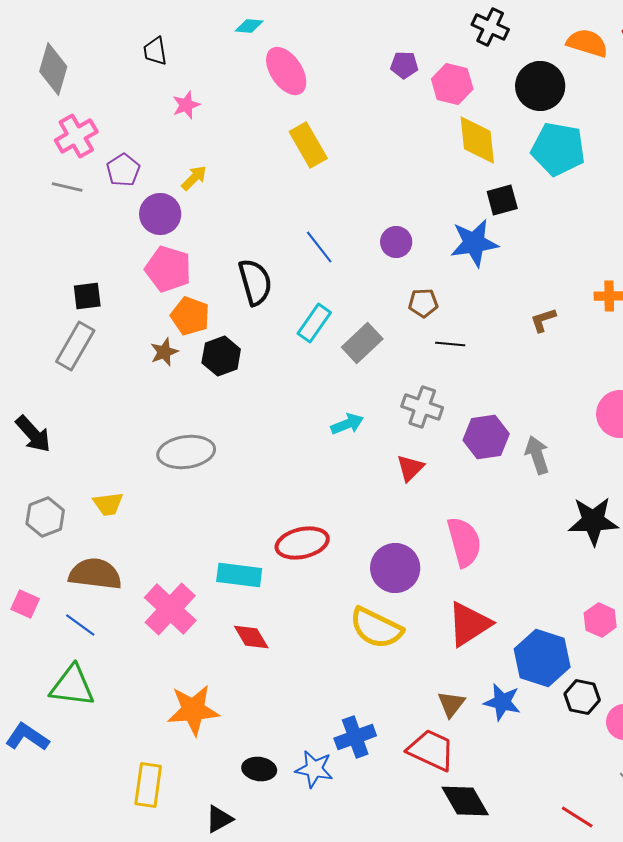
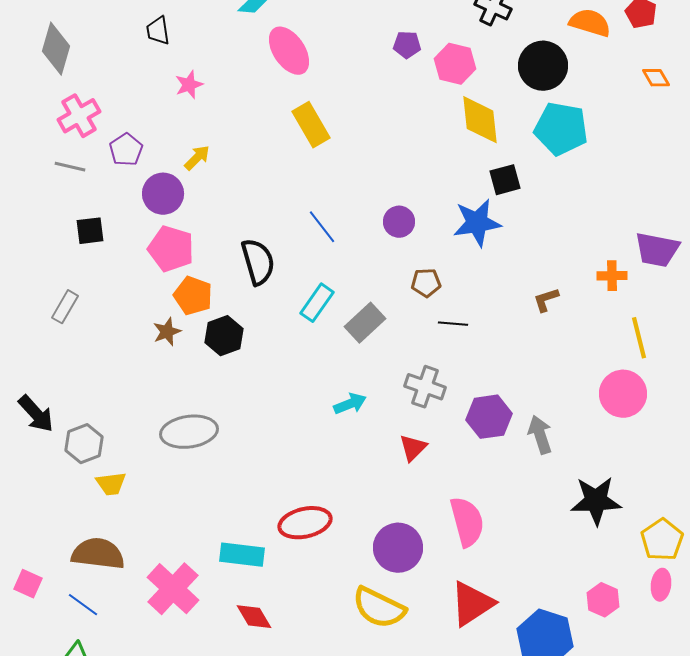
black square: (87, 296) -> (90, 231), moved
gray rectangle: (75, 346) -> (65, 307), moved, size x0.7
gray hexagon: (45, 517) -> (84, 444), moved

